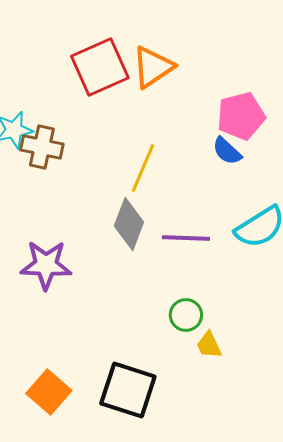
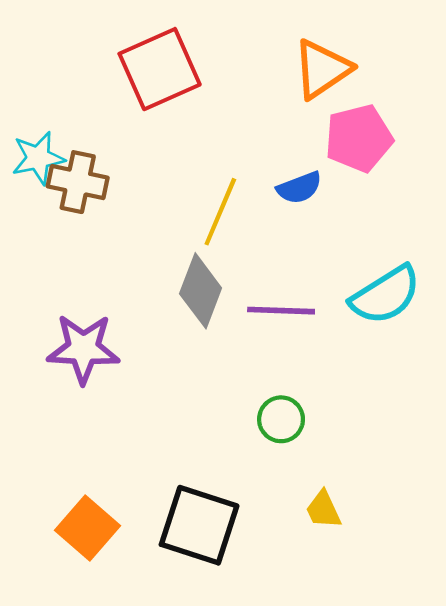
orange triangle: (153, 67) -> (322, 69), moved
blue semicircle: (227, 151) -> (299, 188), moved, turned -64
yellow trapezoid: (209, 345) -> (323, 510), moved

